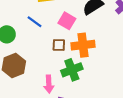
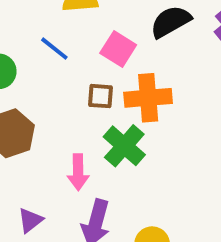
green cross: (72, 70) -> (124, 146), turned -30

